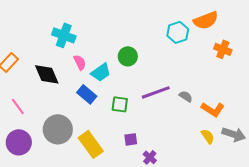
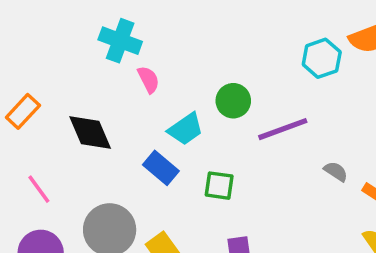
cyan cross: (64, 35) -> (120, 41), moved
pink semicircle: (80, 62) -> (148, 80), moved
purple line: (156, 92) -> (283, 129), moved

